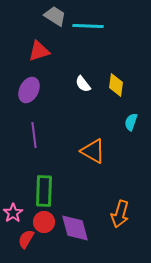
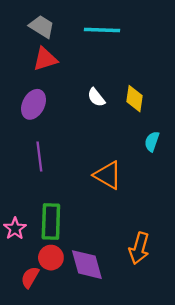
gray trapezoid: (55, 16) -> (42, 27), moved
pink star: (13, 213) -> (15, 229), moved

